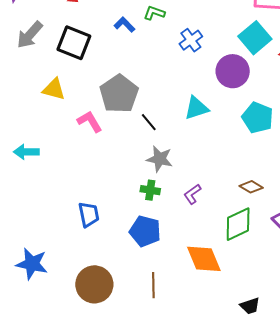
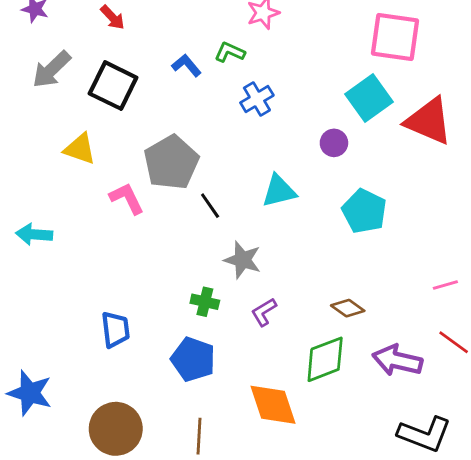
blue cross: (191, 40) -> (257, 99), moved
purple circle: (233, 71) -> (334, 143), size x0.6
gray star: (160, 159) -> (243, 260), moved

